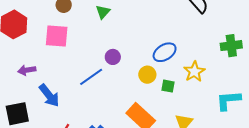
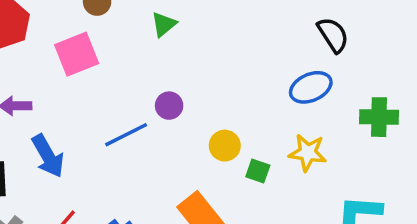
pink square: (57, 36) -> (77, 54), turned -35
blue ellipse: (165, 52) -> (311, 87), moved
yellow star: (194, 72) -> (308, 153), turned 30

